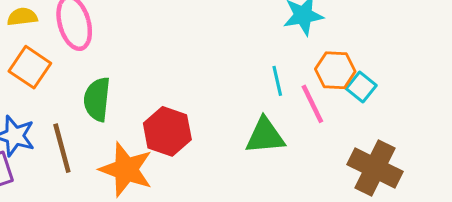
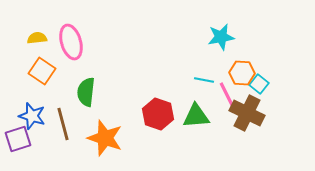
cyan line: (277, 81) -> (204, 80), turned -66
red hexagon: (167, 131) -> (158, 114), moved
brown cross: (375, 168) -> (247, 113), moved

